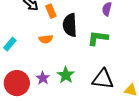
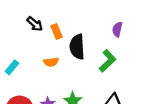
green L-shape: (98, 38) -> (108, 61), turned 130

